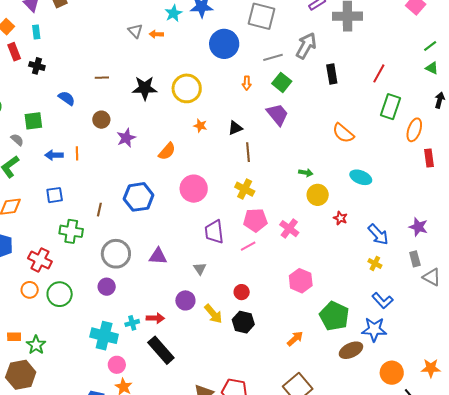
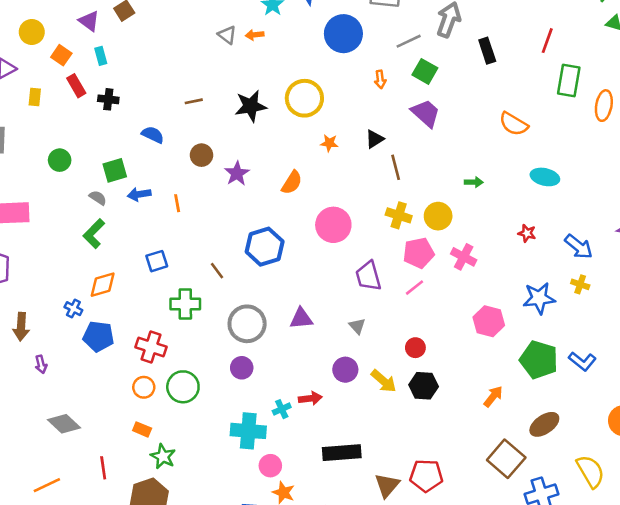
blue arrow: (54, 155) -> (139, 194), moved
yellow circle: (318, 195) -> (438, 216), moved
brown line: (99, 210) -> (217, 271), turned -40
blue L-shape: (382, 301) -> (582, 361), moved
blue star: (374, 329) -> (539, 298), moved
orange rectangle: (14, 337) -> (142, 429), moved, turned 32
black rectangle: (161, 350) -> (342, 453), moved, turned -44
brown ellipse: (351, 350) -> (544, 424), moved

